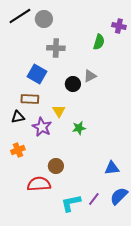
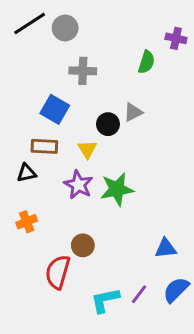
yellow triangle: (59, 111) -> (87, 149), moved
purple star: (42, 127) -> (78, 185), moved
green star: (79, 128) -> (117, 189), size x1.6
red semicircle: (39, 184) -> (58, 272), turned -70

